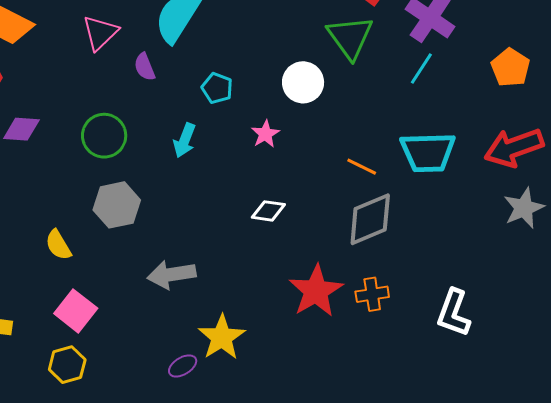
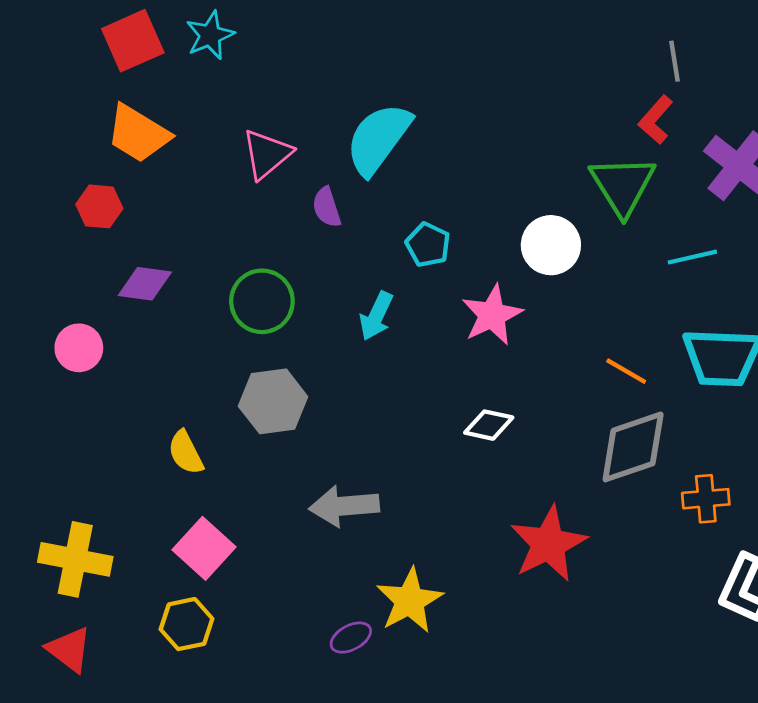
cyan line: (421, 68) -> (692, 257), moved, turned 40
pink star: (265, 134) -> (492, 315), size x1.5
orange cross: (372, 294) -> (706, 499), moved

